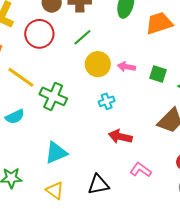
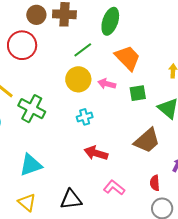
orange trapezoid: (159, 23) -> (128, 58), moved, turned 60
green line: (82, 37) -> (83, 50), moved
green square: (158, 74) -> (138, 93), turned -30

